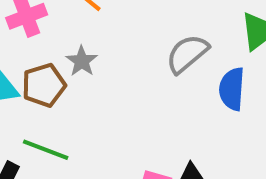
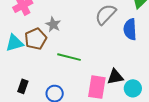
green line: (46, 150) -> (69, 57), moved

